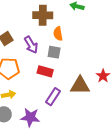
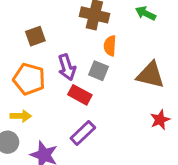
purple arrow: (31, 45) -> (67, 67), moved
brown triangle: (80, 85) -> (150, 75), moved

